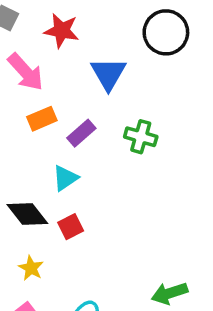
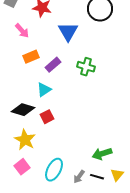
pink arrow: (26, 72) -> (22, 31), size x0.7
black diamond: (27, 214) -> (23, 110), turned -35
yellow star: (31, 268) -> (25, 140), size x1.5

